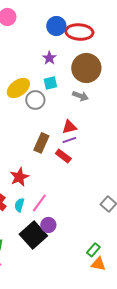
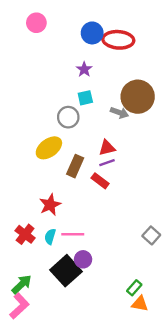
brown circle: (86, 68) -> (138, 97), moved
yellow ellipse: (18, 88) -> (49, 148), moved
pink line: (39, 203) -> (73, 234), turned 54

